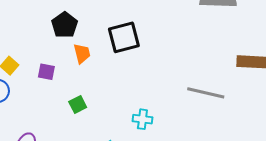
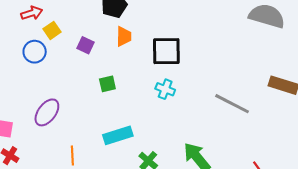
black square: (124, 37) -> (166, 51), moved
cyan cross: (142, 119) -> (165, 89), moved

